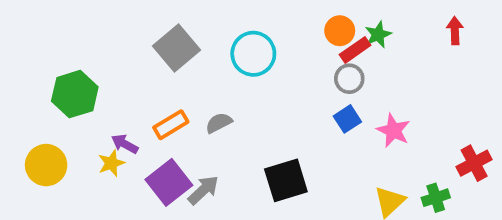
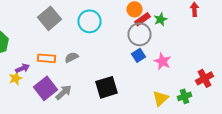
green star: (378, 35) -> (160, 19), moved
gray circle: (349, 79) -> (140, 34), size x1.5
orange rectangle: (171, 125) -> (46, 58), turned 36
purple arrow: (125, 144) -> (22, 68), turned 128

